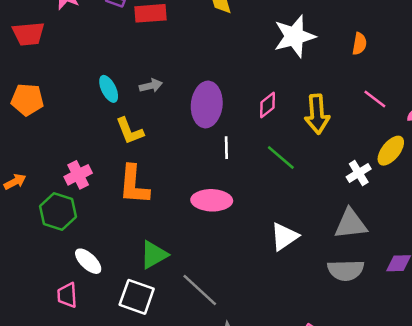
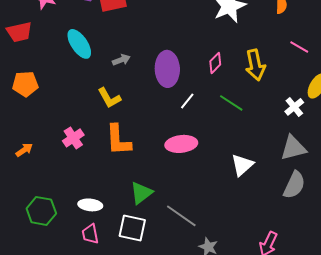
cyan ellipse: (109, 89) -> (79, 44), moved, size x1.4
white line: (226, 148) -> (187, 101), turned 48
green hexagon: (58, 211) -> (41, 211), moved
white ellipse: (88, 261) -> (90, 205), turned -30
gray semicircle: (346, 270) -> (294, 185), turned -56
pink trapezoid: (67, 295) -> (90, 234), moved

